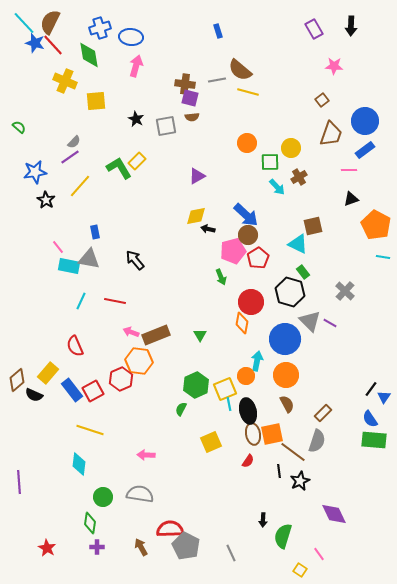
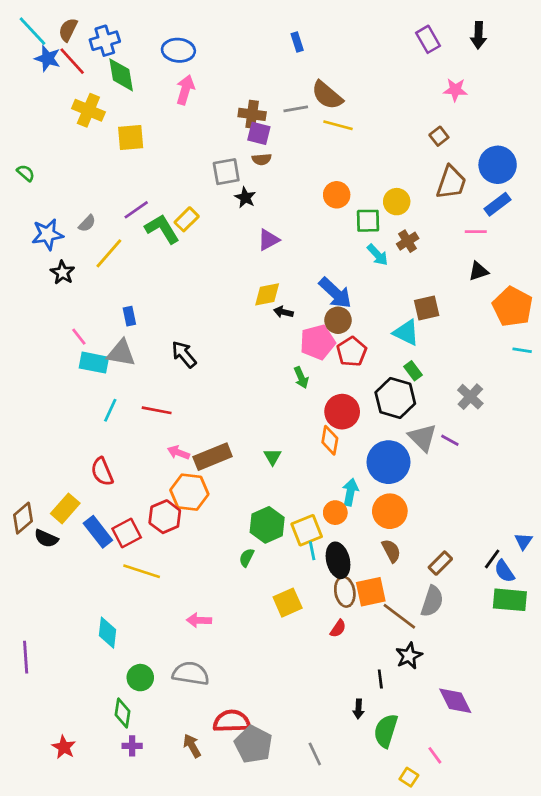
brown semicircle: (50, 22) -> (68, 30), size x0.7
blue cross: (100, 28) -> (105, 41), moved
black star: (136, 119) -> (245, 198), moved
gray semicircle: (74, 142) -> (87, 223), moved
purple line: (70, 157) -> (136, 210), moved
black line: (371, 389) -> (492, 559), moved
yellow line: (90, 430) -> (142, 571), moved
black line: (279, 471) -> (380, 679), moved

